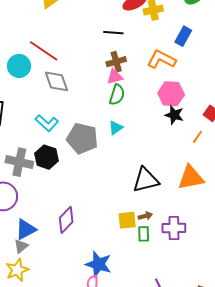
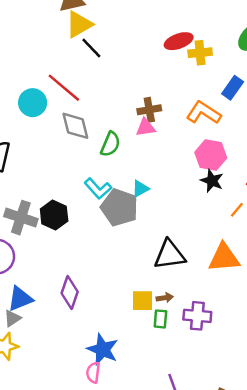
black line: (113, 33) -> (91, 48), moved, turned 36
green semicircle: (117, 95) -> (110, 144), moved
cyan L-shape: (47, 123) -> (98, 189), moved
gray pentagon: (82, 138) -> (119, 207), moved
purple diamond: (66, 220) -> (70, 293), turned -32

